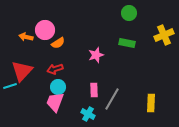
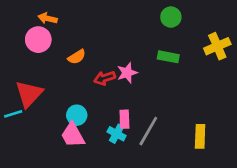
pink circle: (45, 30) -> (38, 40), moved
orange arrow: (26, 37) -> (48, 18), moved
red arrow: (55, 69) -> (105, 78), moved
pink trapezoid: (55, 102) -> (73, 135), turned -50
cyan cross: (88, 114) -> (117, 134), moved

